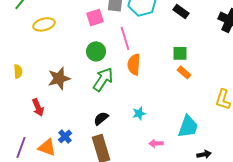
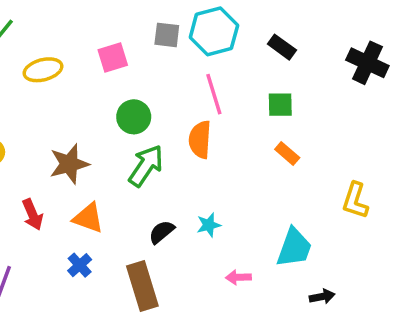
pink square: (95, 17) -> (113, 58), moved
pink line: (125, 38) -> (214, 94), moved
green square: (180, 53) -> (280, 105), moved
black semicircle: (101, 118) -> (162, 232), moved
orange triangle: (47, 147) -> (88, 218), moved

